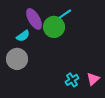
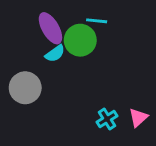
cyan line: (65, 14) -> (97, 21), turned 40
cyan semicircle: (23, 36) -> (55, 54), moved

